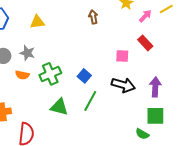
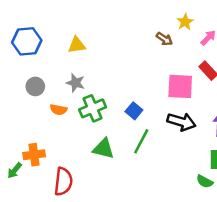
brown arrow: (93, 17) -> (164, 39), moved, turned 136
gray star: (27, 53) -> (75, 83), moved
pink square: (122, 56) -> (180, 86), size x1.6

